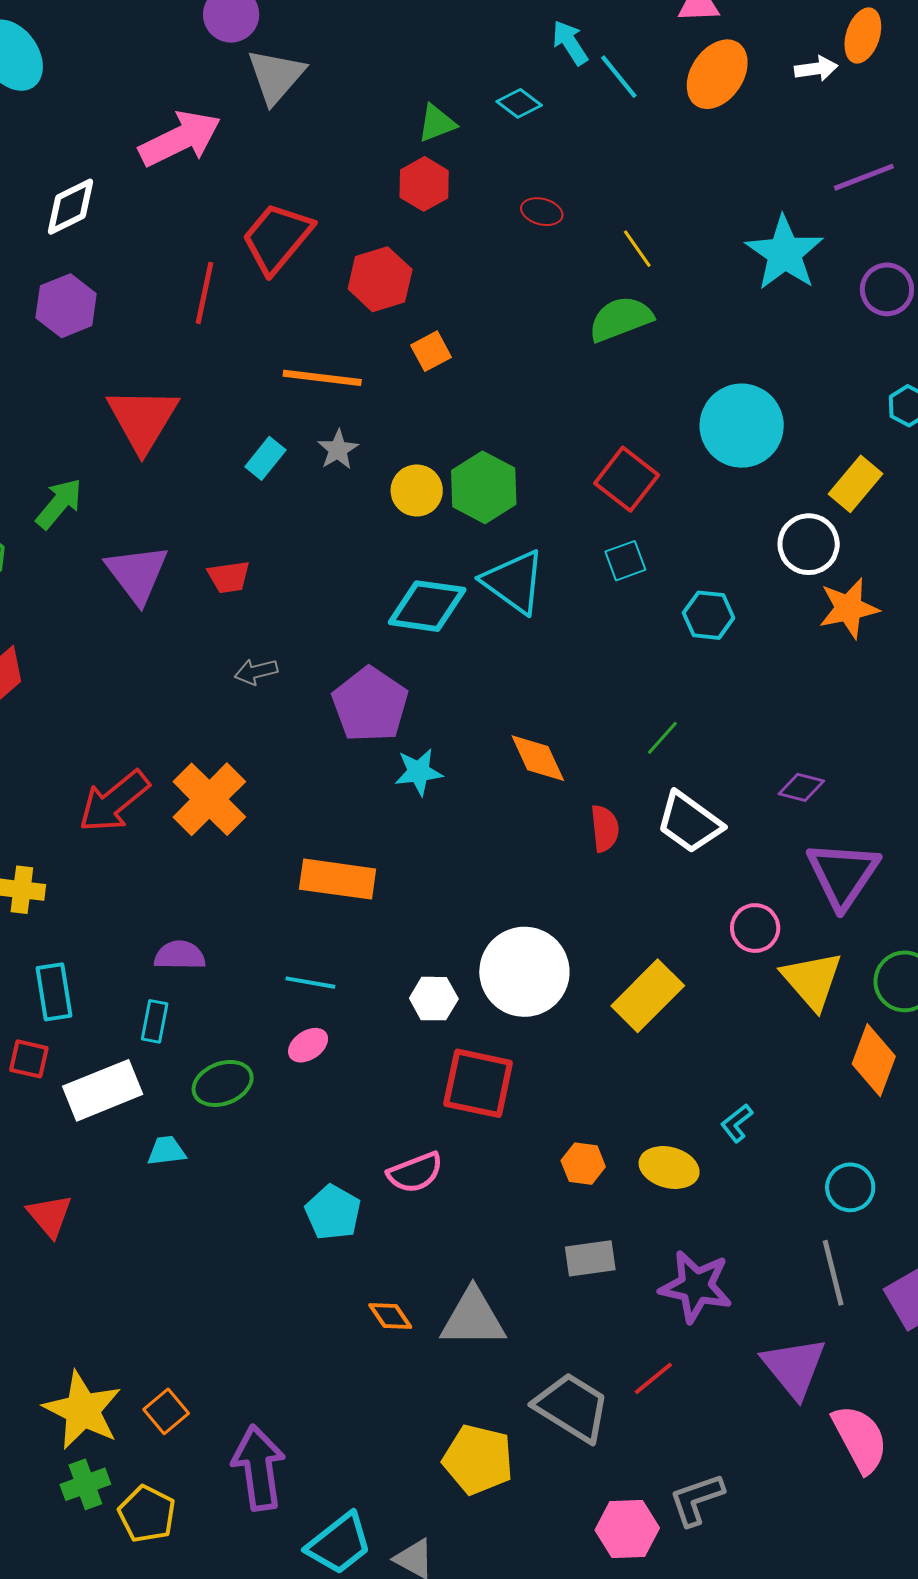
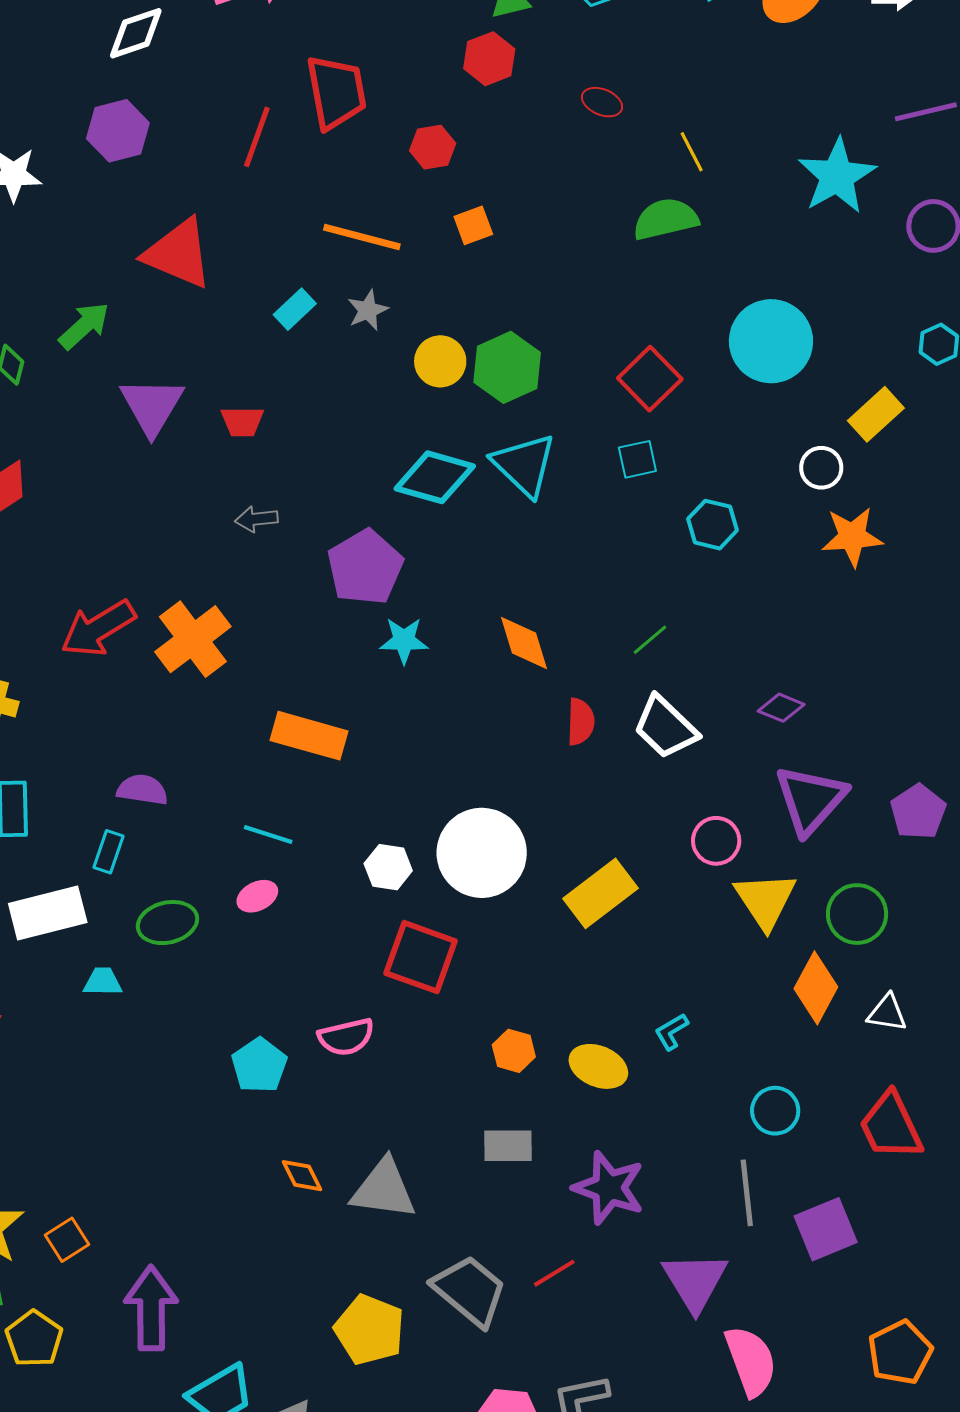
red trapezoid: (277, 238) -> (336, 92), turned 122
red hexagon: (380, 279) -> (433, 147), size x0.7
red triangle: (143, 419) -> (178, 254), turned -46
white circle: (809, 544) -> (821, 468), size x0.7

